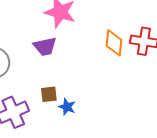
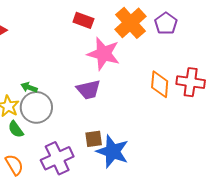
blue star: (67, 107) -> (113, 151), size x1.8

